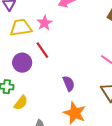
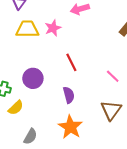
red line: (42, 50) -> (71, 62), moved
purple circle: (22, 63) -> (33, 78), moved

